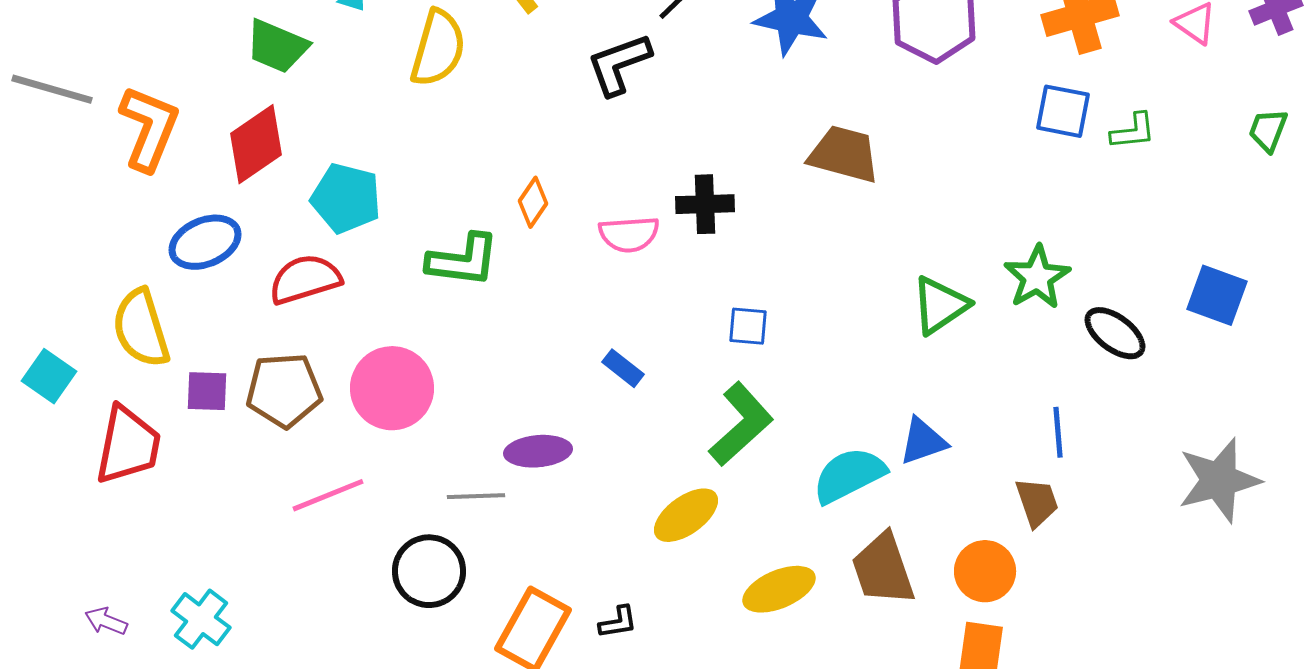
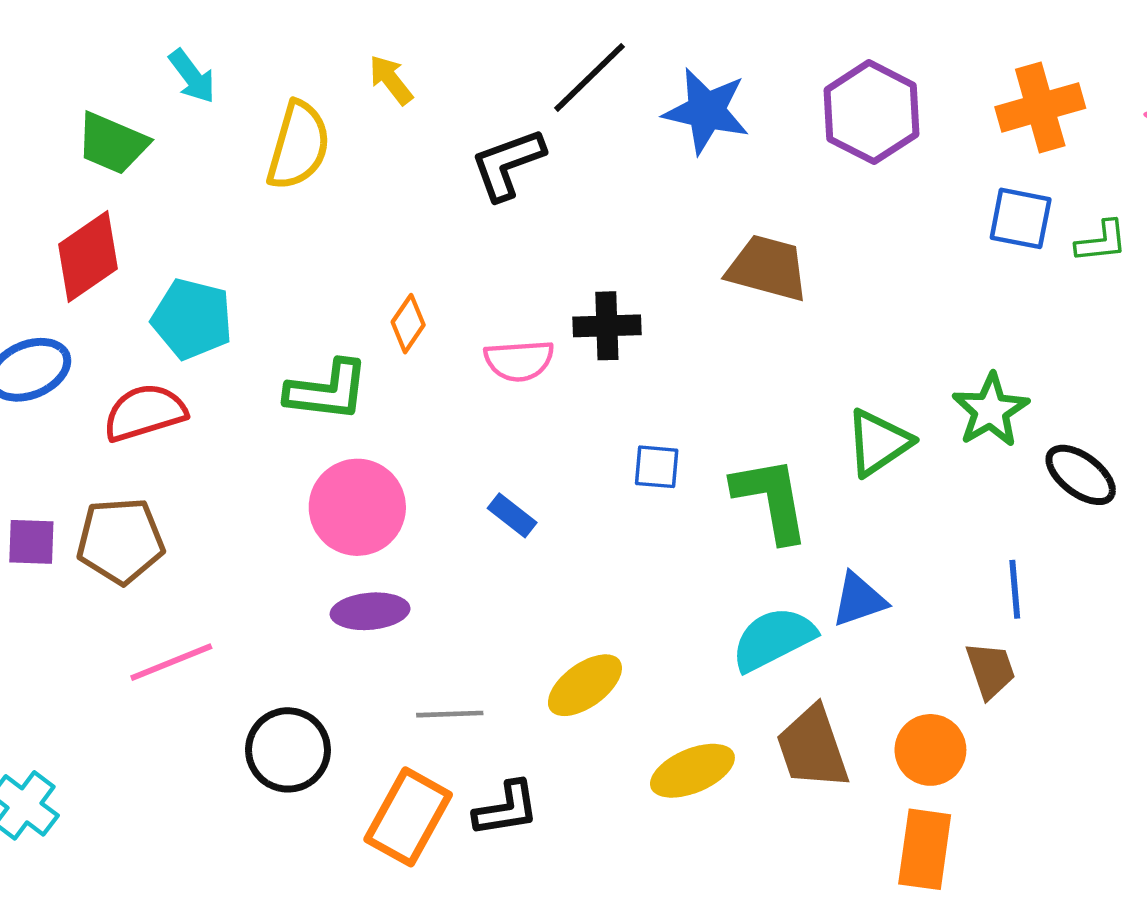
pink circle: (392, 388) -> (357, 507), moved
green L-shape: (741, 424) -> (771, 499), moved, turned -58
purple ellipse: (538, 451) -> (370, 611), moved
gray line: (476, 496) -> (450, 714), moved
black L-shape: (618, 622) -> (506, 809), size x1.5

